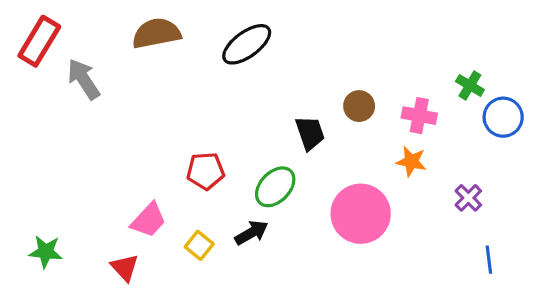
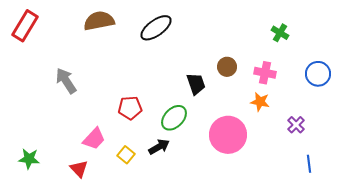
gray arrow: (84, 79) -> (66, 81), moved
green cross: (470, 85) -> (280, 33), moved

